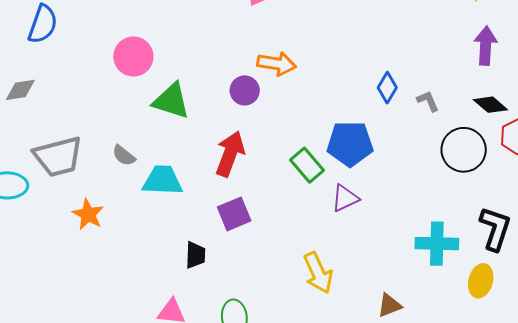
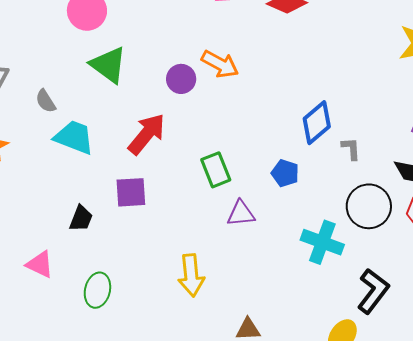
blue diamond: (387, 88) -> (317, 123), size x1.4
blue pentagon: (350, 144) -> (285, 173), moved, size x0.6
cyan cross: (437, 244) -> (322, 242), moved

